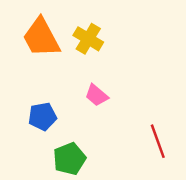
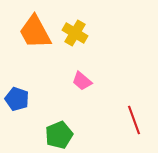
blue pentagon: (42, 116) -> (17, 99), moved, turned 30

